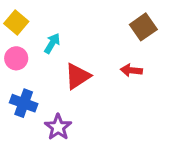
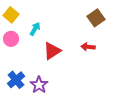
blue cross: (24, 103) -> (16, 80), moved, turned 30

